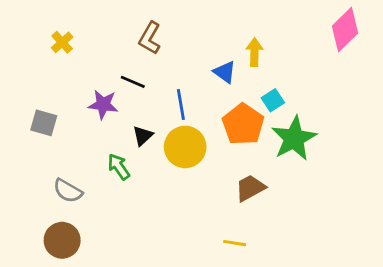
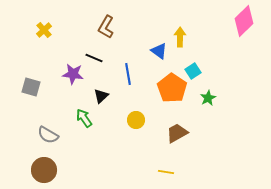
green star: (294, 138) -> (208, 98), size x0.5
yellow circle: (185, 147) -> (136, 120), moved, size x0.6

